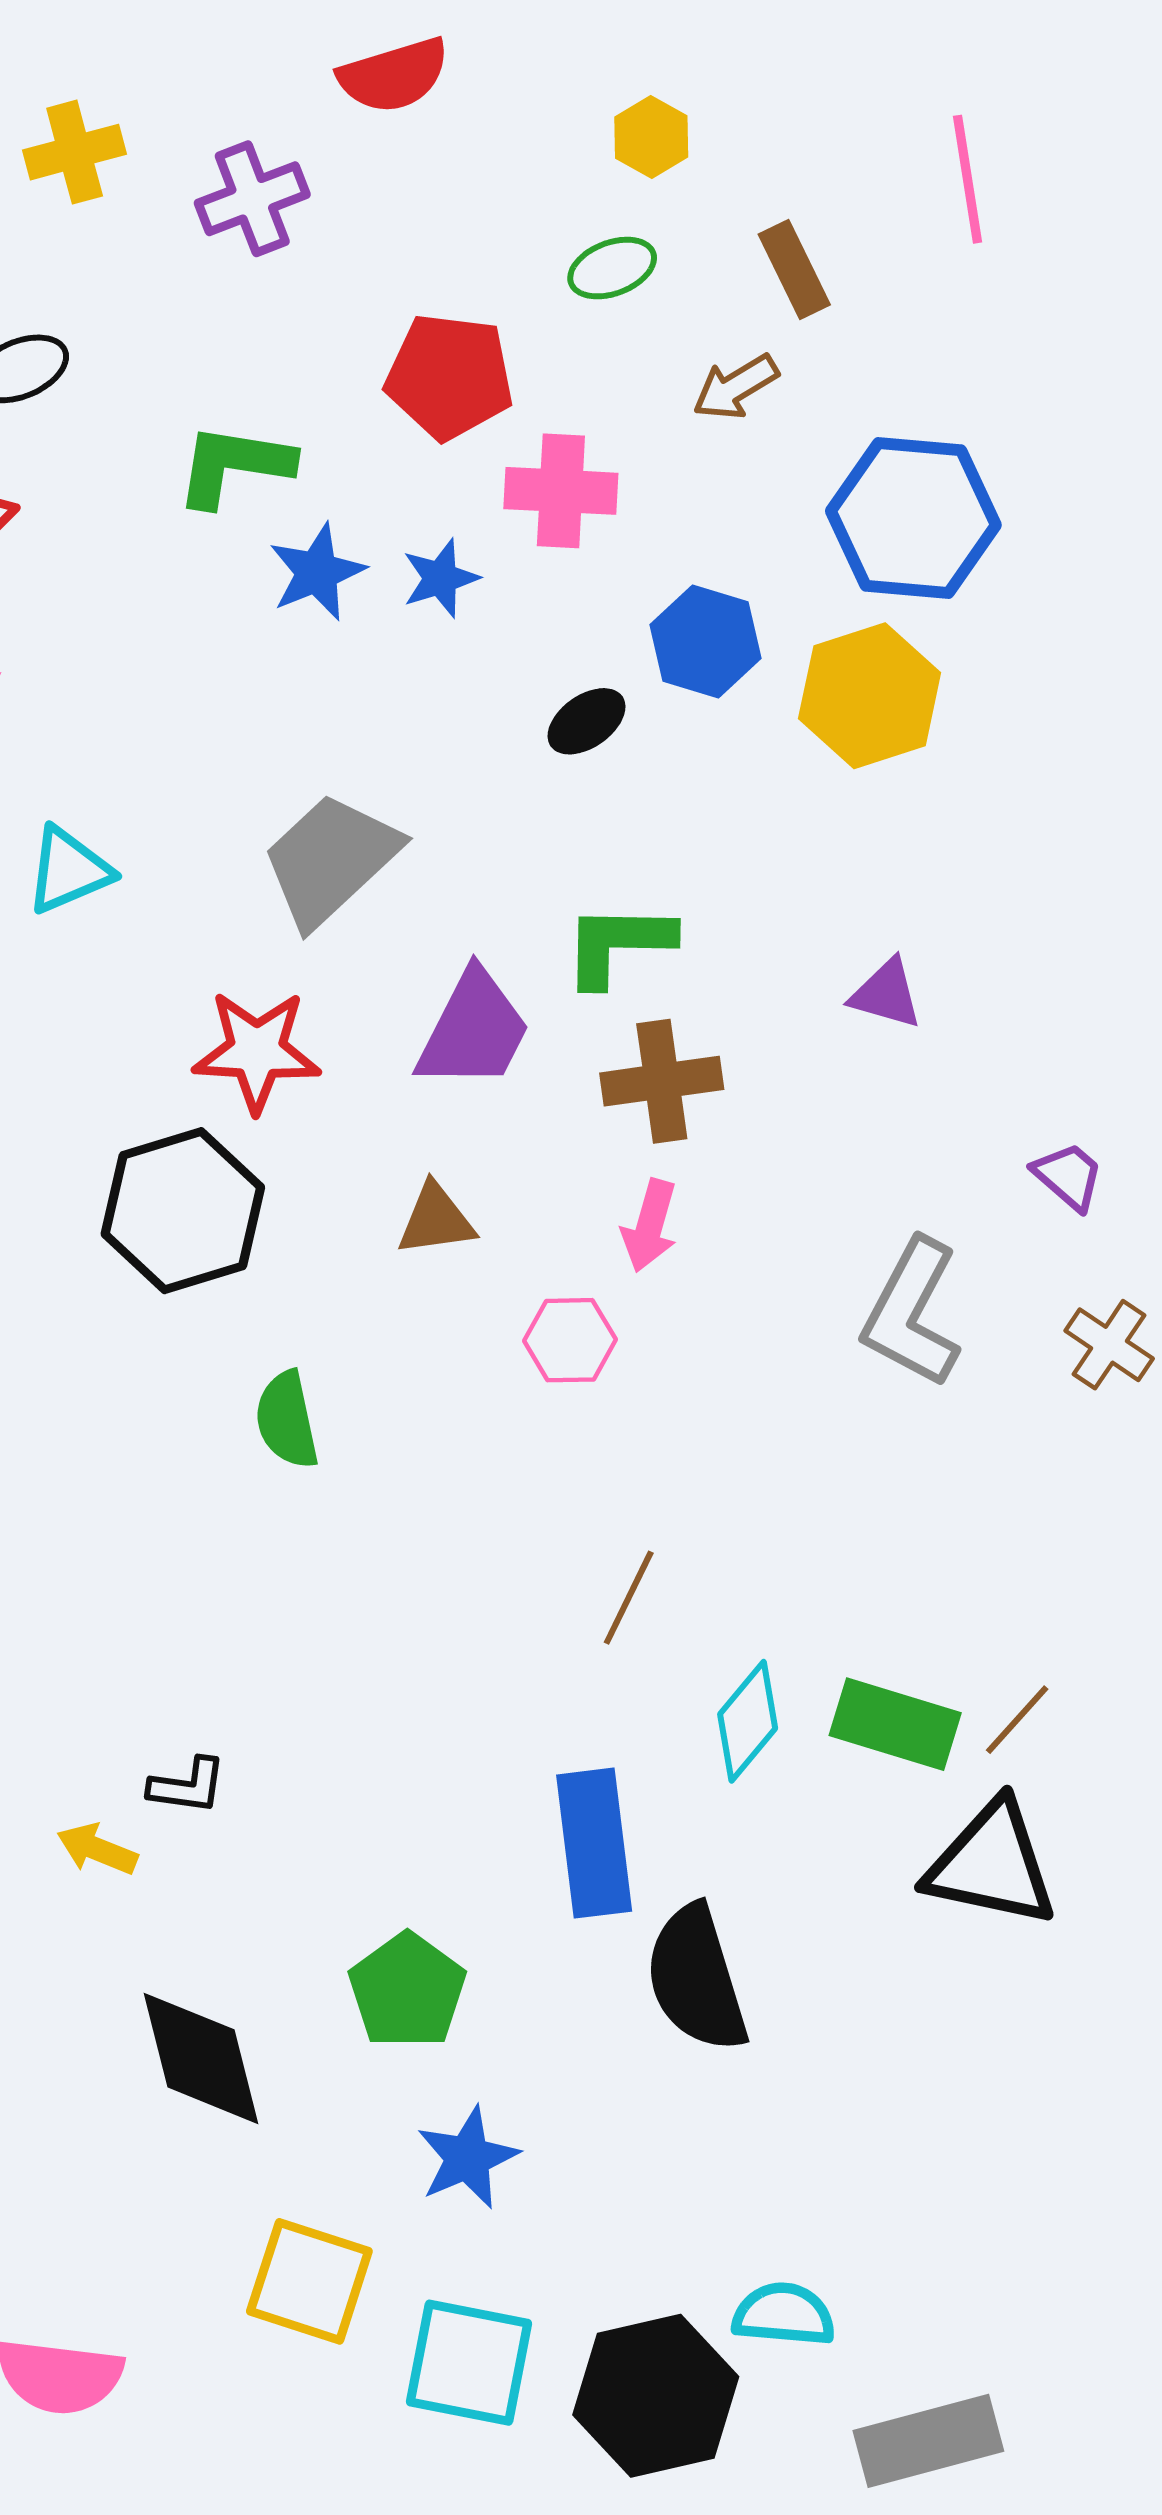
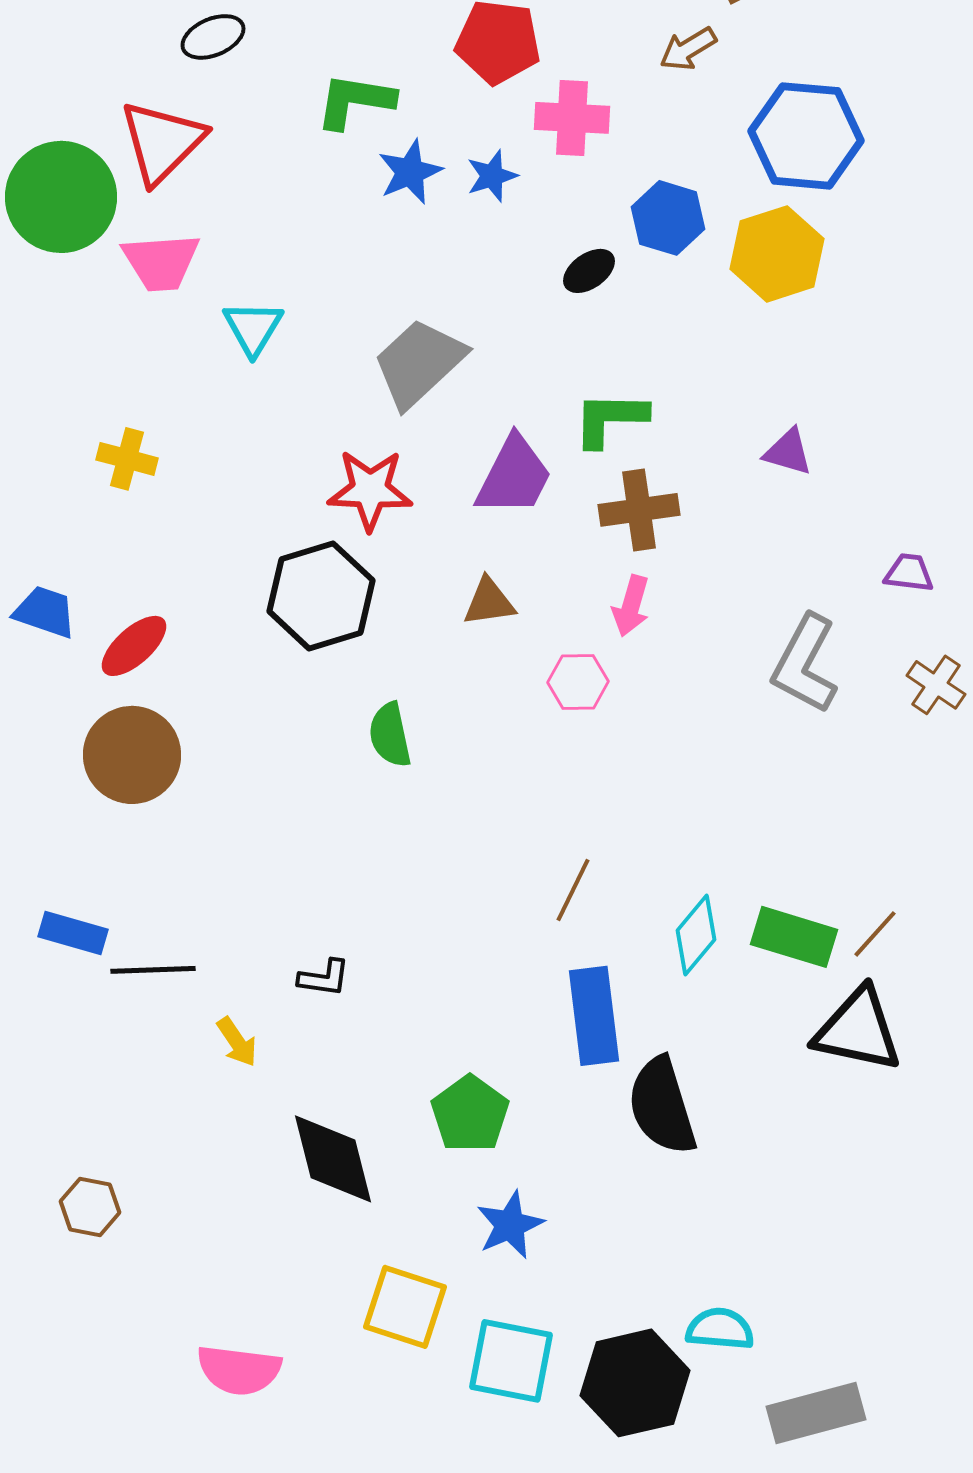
cyan triangle: (69, 870) -> (253, 328), moved, turned -36
purple trapezoid: (1068, 1176) -> (909, 573), turned -34
brown line: (629, 1598) -> (573, 890), moved
yellow arrow: (97, 1849) -> (237, 1042), moved, turned -146

